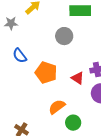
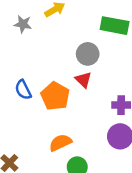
blue semicircle: (20, 56) -> (23, 90), moved
red triangle: (78, 78) -> (83, 80), moved

